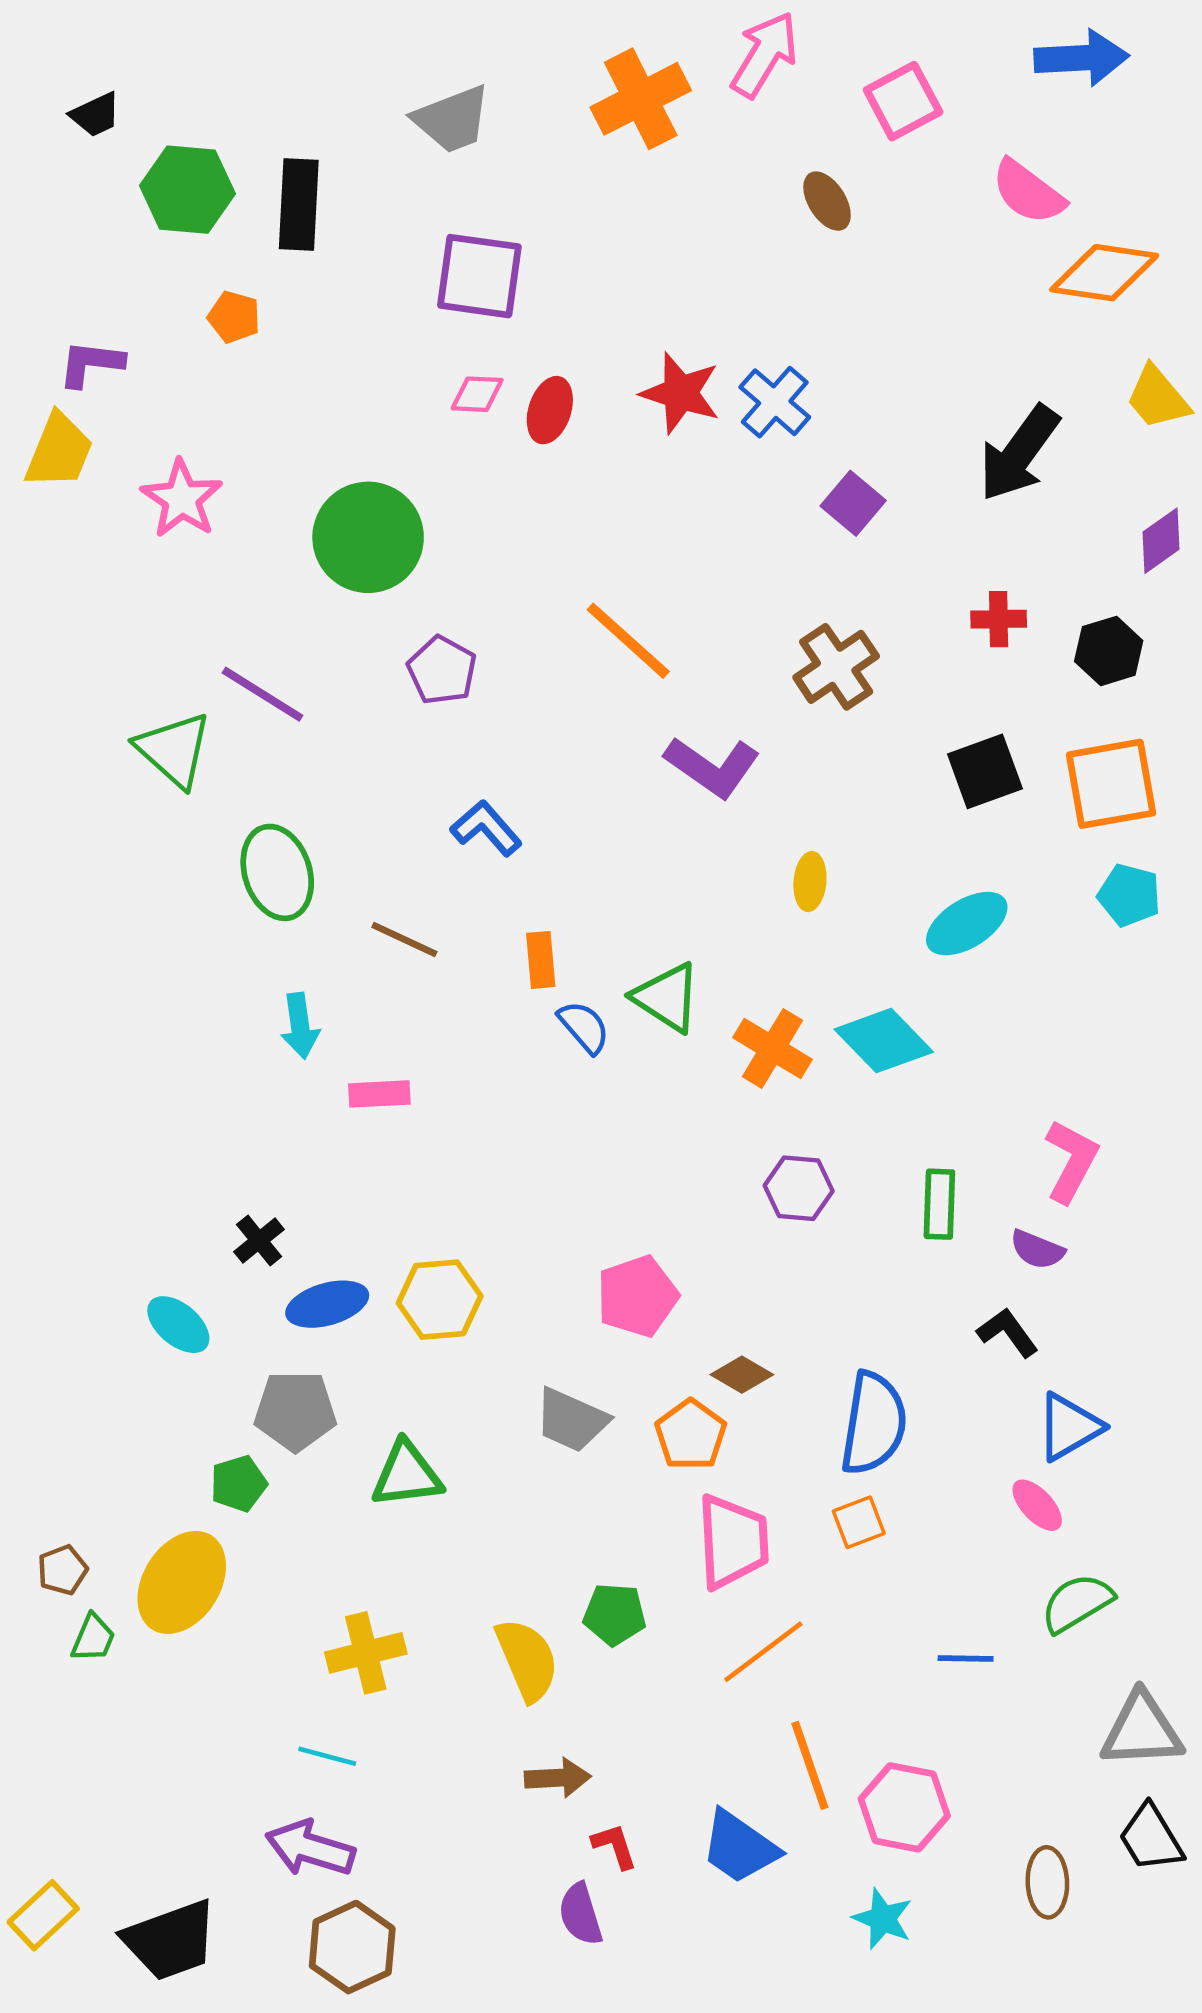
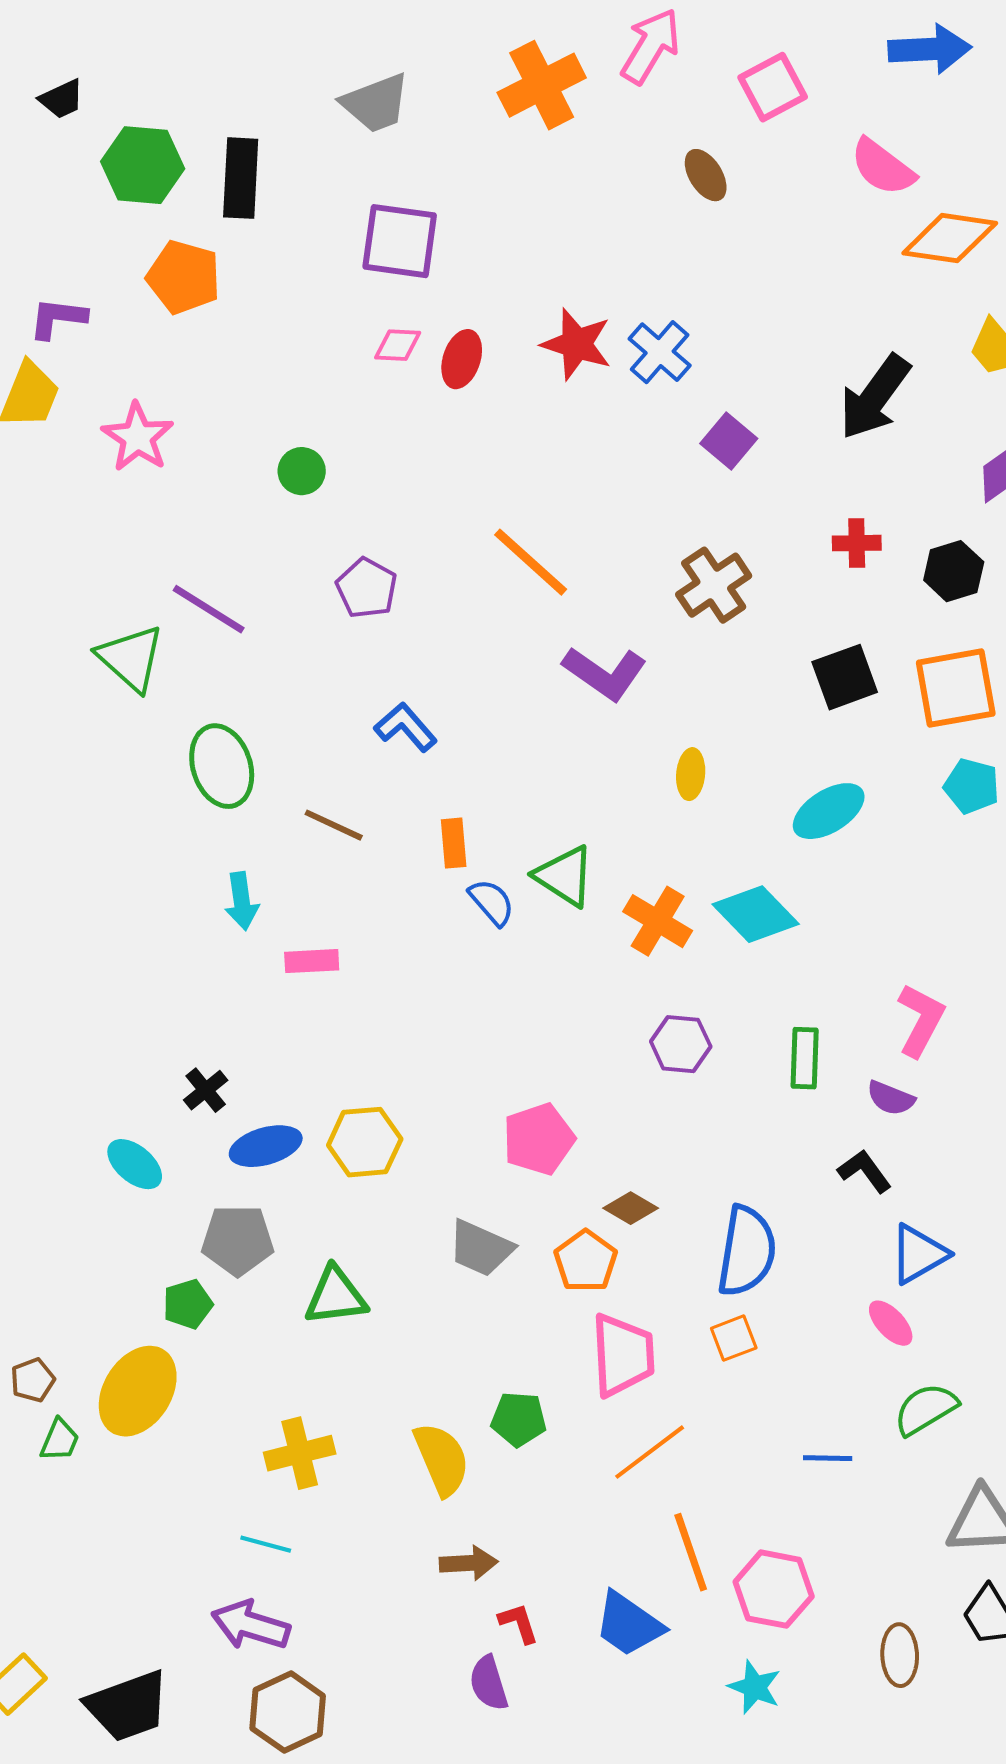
orange pentagon: (234, 317) -> (184, 277), size x1.6
green circle: (368, 537) -> (302, 471), size x0.5

